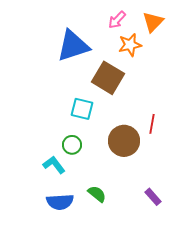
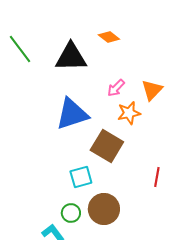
cyan square: (82, 109) -> (81, 177), turned -30
red line: (152, 124) -> (157, 177), moved
brown circle: (124, 141) -> (104, 209), moved

